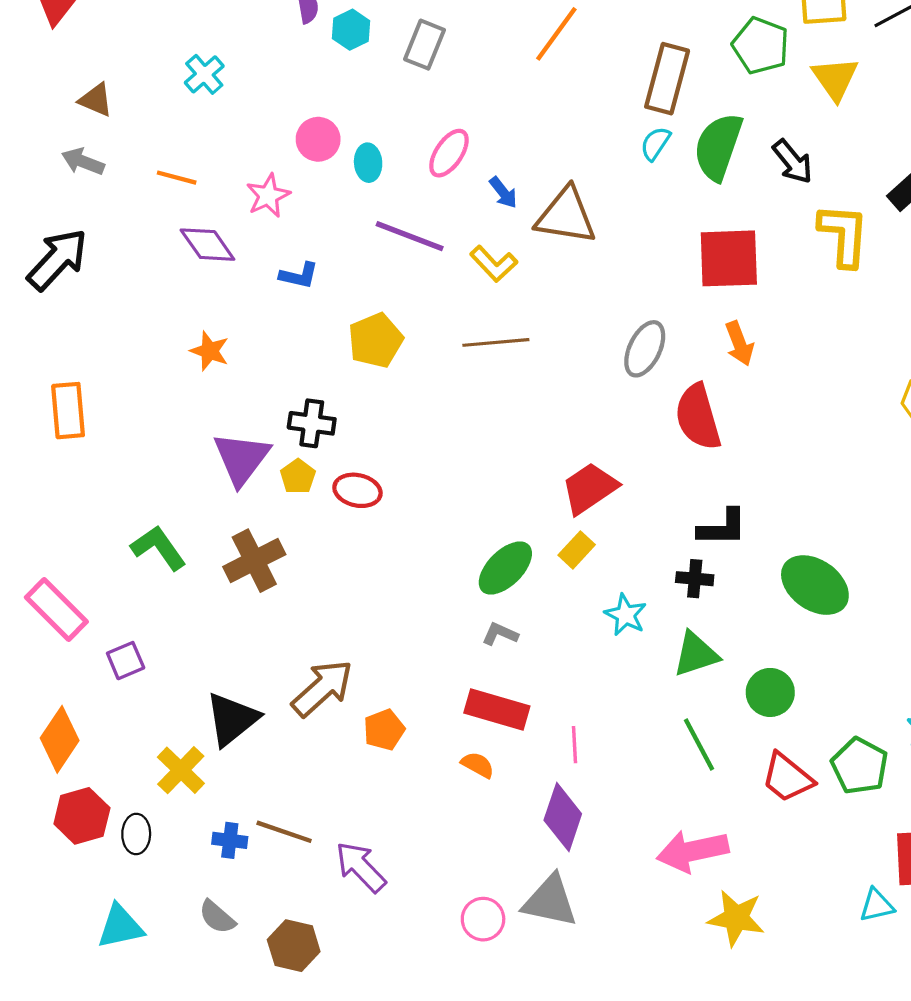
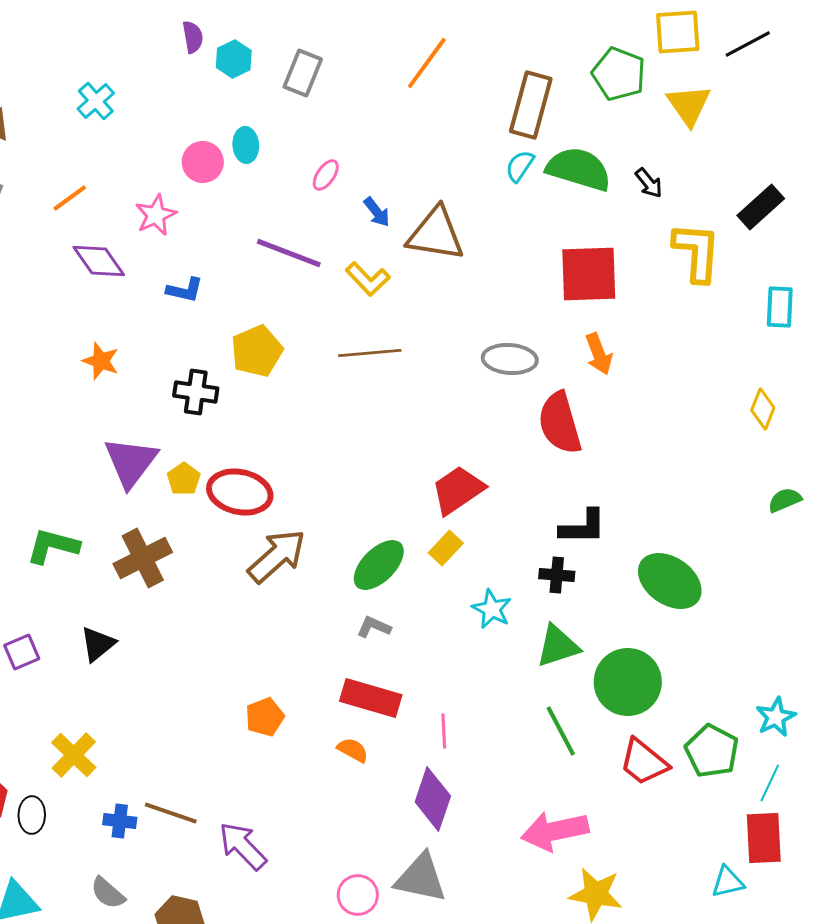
green semicircle: (718, 147) -> (579, 169), turned 88
pink ellipse: (449, 153) -> (326, 175), size x0.7
black arrow: (793, 162) -> (649, 183), size x0.7
cyan ellipse: (368, 163) -> (246, 145), moved
orange line: (177, 178) -> (70, 198), turned -51
gray ellipse: (645, 349) -> (510, 359), turned 68
black cross: (312, 423) -> (196, 392), moved
red ellipse: (357, 490) -> (240, 492), size x1.4
green L-shape: (159, 548) -> (53, 546), turned -40
brown arrow: (322, 688) -> (277, 556), moved
green circle: (770, 692) -> (628, 682), size x1.5
black triangle: (232, 719) -> (98, 644), moved, size x0.7

